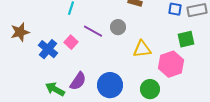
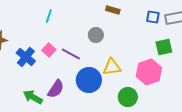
purple line: (93, 31) -> (71, 54), moved
yellow triangle: (142, 49) -> (112, 67), moved
blue circle: (110, 85) -> (89, 80), moved

